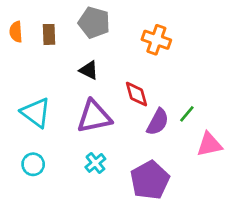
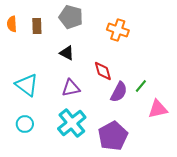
purple triangle: (94, 117) -> (71, 88), size x0.7
cyan cross: (95, 163) -> (72, 123), size x1.8

